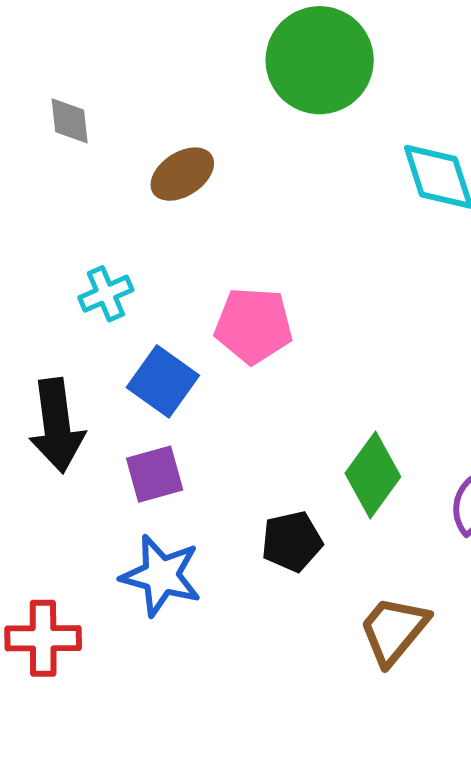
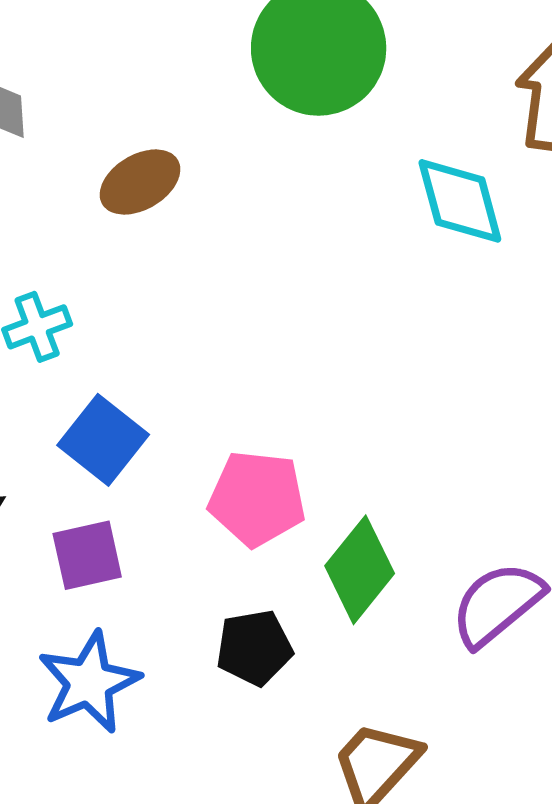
pink pentagon: (253, 325) -> (257, 498), moved
blue star: (161, 576) -> (89, 682), turned 30

